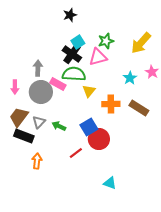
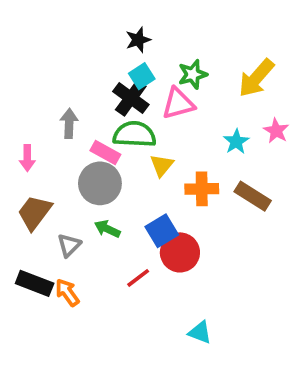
black star: (70, 15) -> (138, 40), moved
gray circle: (41, 92) -> (100, 183), moved
gray triangle: (39, 122) -> (69, 245), moved
black rectangle: (24, 136) -> (35, 283), moved
orange arrow: (37, 161) -> (67, 292), turned -42

